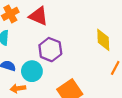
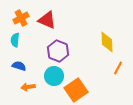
cyan circle: (32, 71) -> (54, 76), moved

